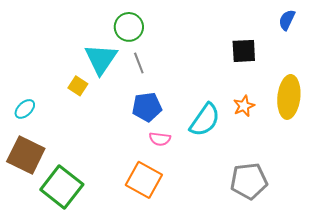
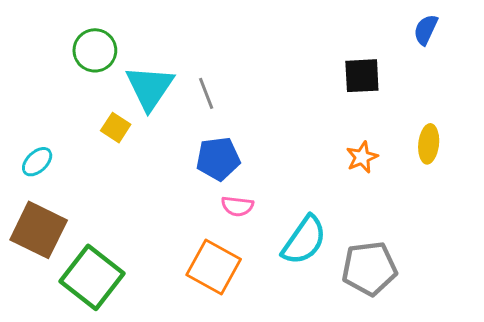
green circle: (129, 27) -> (95, 50), moved
yellow ellipse: (289, 97) -> (429, 144), size x0.6
cyan semicircle: (205, 120) -> (304, 240), moved

